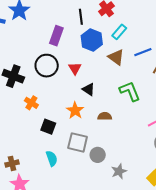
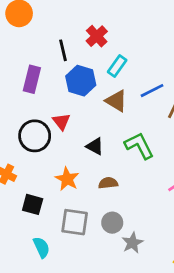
black circle: (47, 66) -> (35, 136), moved
black triangle: (89, 89) -> (95, 146), moved
gray circle: (98, 155) -> (112, 223), moved
gray star: (119, 171) -> (132, 243), moved

